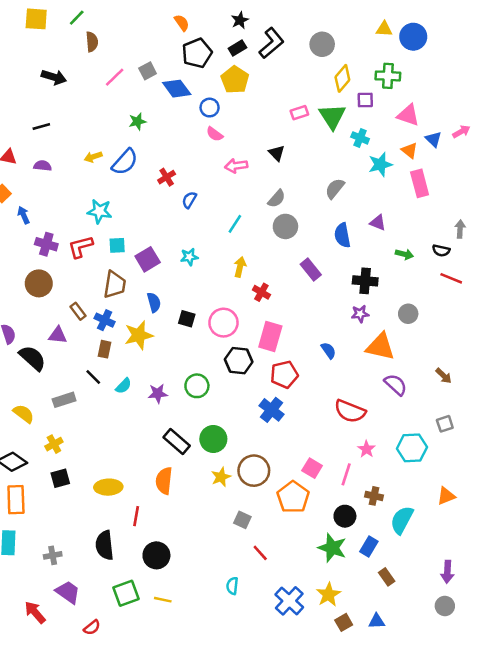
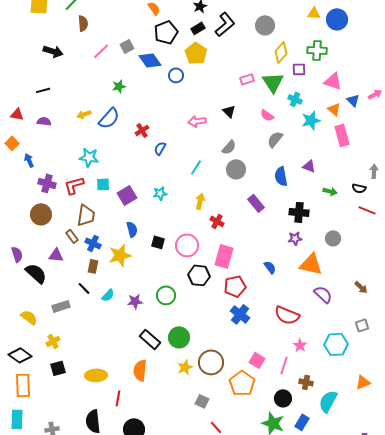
pink semicircle: (215, 134) -> (267, 115), moved
brown trapezoid: (115, 285) -> (86, 215), moved
blue cross: (272, 410) -> (240, 314), moved

